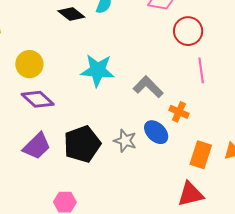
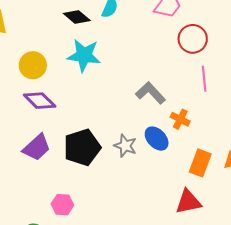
cyan star: (98, 70) -> (84, 55), moved

